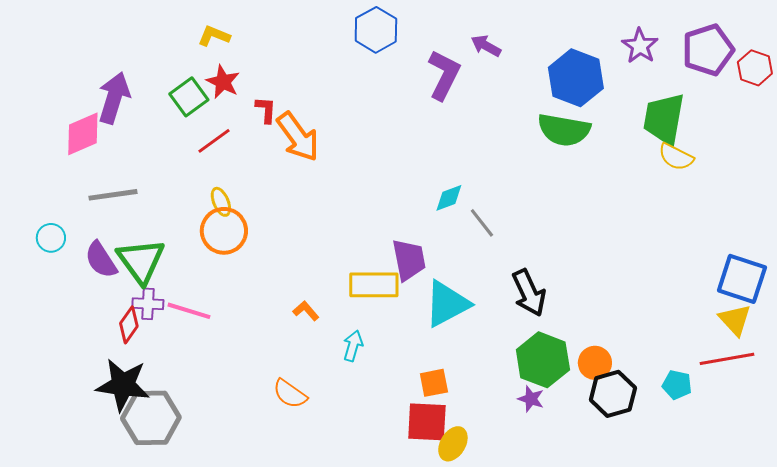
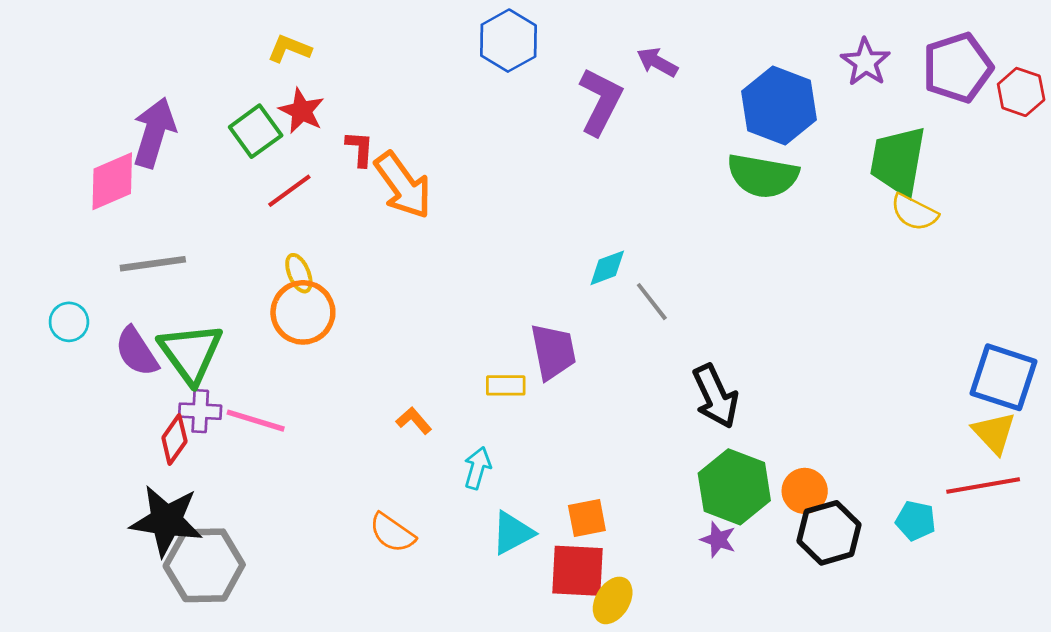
yellow rectangle: (374, 285) -> (506, 385), size x0.6
cyan triangle: (447, 304) -> (513, 533), moved, size x0.7

